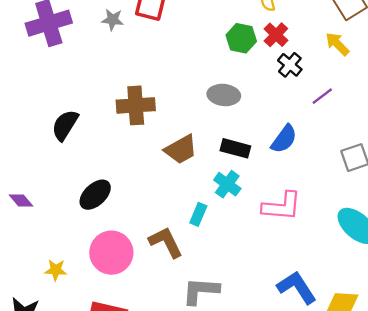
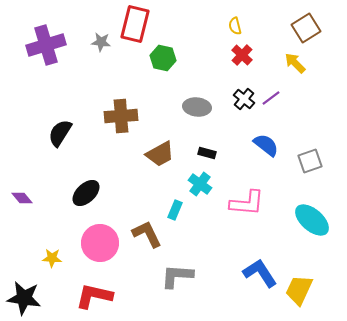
green hexagon: (241, 38) -> (163, 58), moved
black cross: (290, 65) -> (244, 99), moved
purple line: (322, 96) -> (271, 98), moved
blue semicircle: (284, 139) -> (266, 145), moved, turned -88
black rectangle: (235, 148) -> (207, 153), size x0.7

